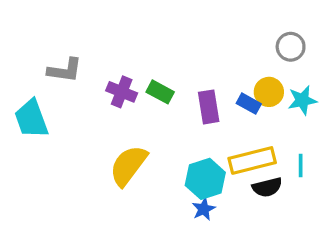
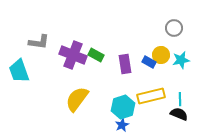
purple cross: (122, 92) -> (73, 55), size x1.5
black semicircle: (267, 187) -> (179, 114), moved, turned -144

